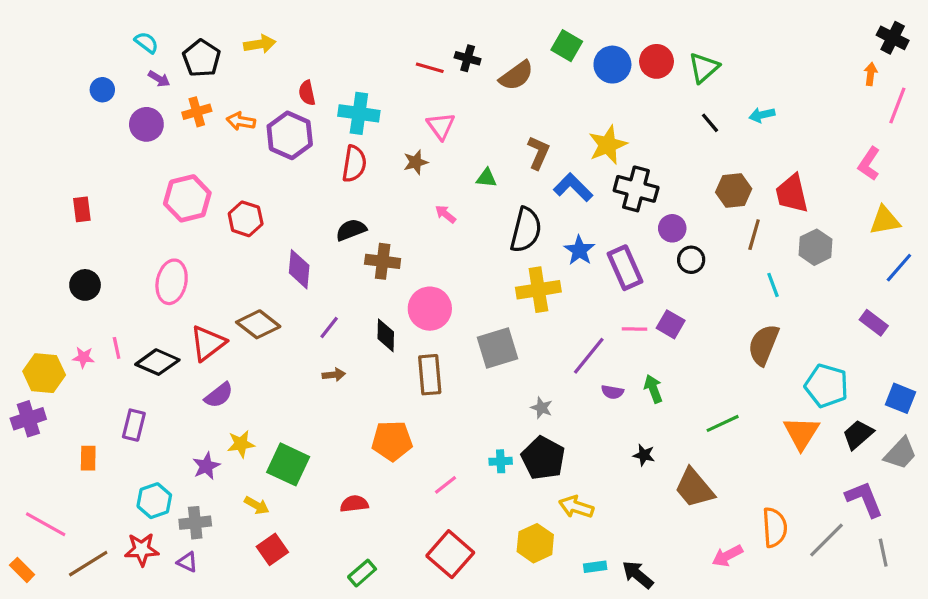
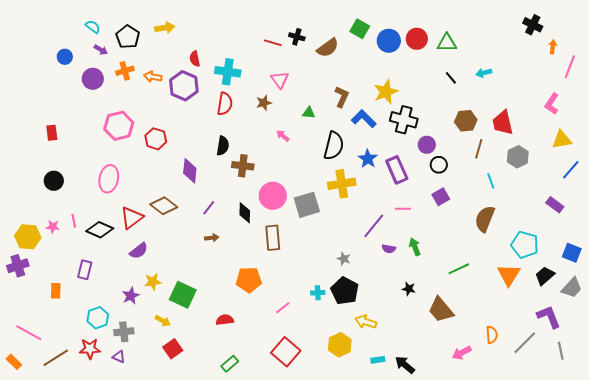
black cross: (893, 38) -> (533, 25), moved
green triangle: (704, 68) -> (447, 43), turned 40
black semicircle: (351, 230) -> (223, 146), turned 120
purple square: (671, 324) -> (441, 197), moved, turned 30
gray square: (497, 348) -> (307, 205), moved
orange semicircle: (775, 527) -> (492, 335), size x0.7

